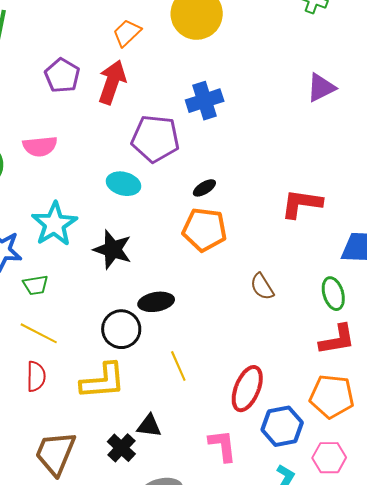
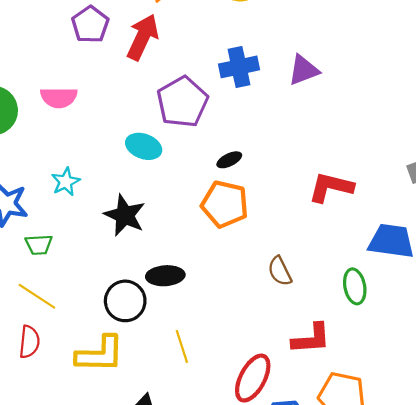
purple triangle: (321, 88) -> (304, 70), moved
purple pentagon: (155, 139) -> (182, 102), turned 30
cyan star: (54, 224) -> (66, 182), size x0.6
red L-shape: (337, 340) -> (311, 339), moved

